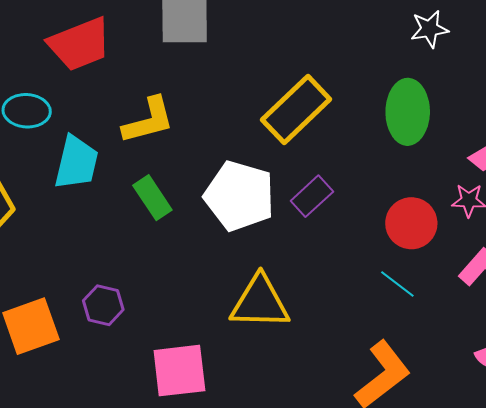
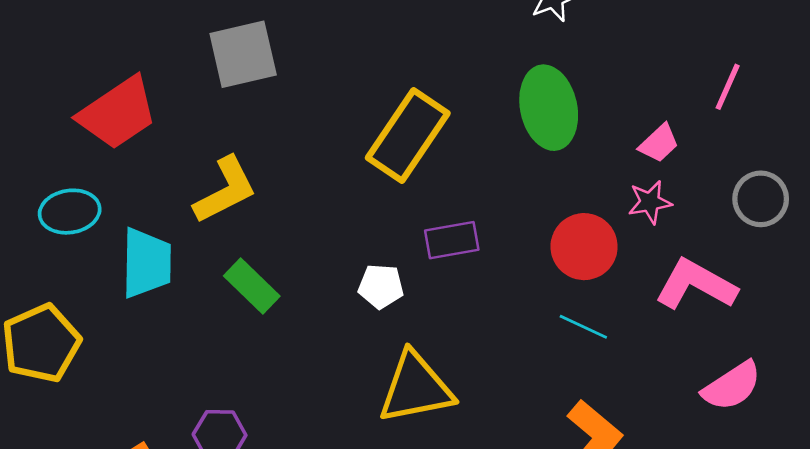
white pentagon: (239, 196) -> (381, 286), moved, size x0.5
purple rectangle: (312, 196) -> (452, 240), turned 45

